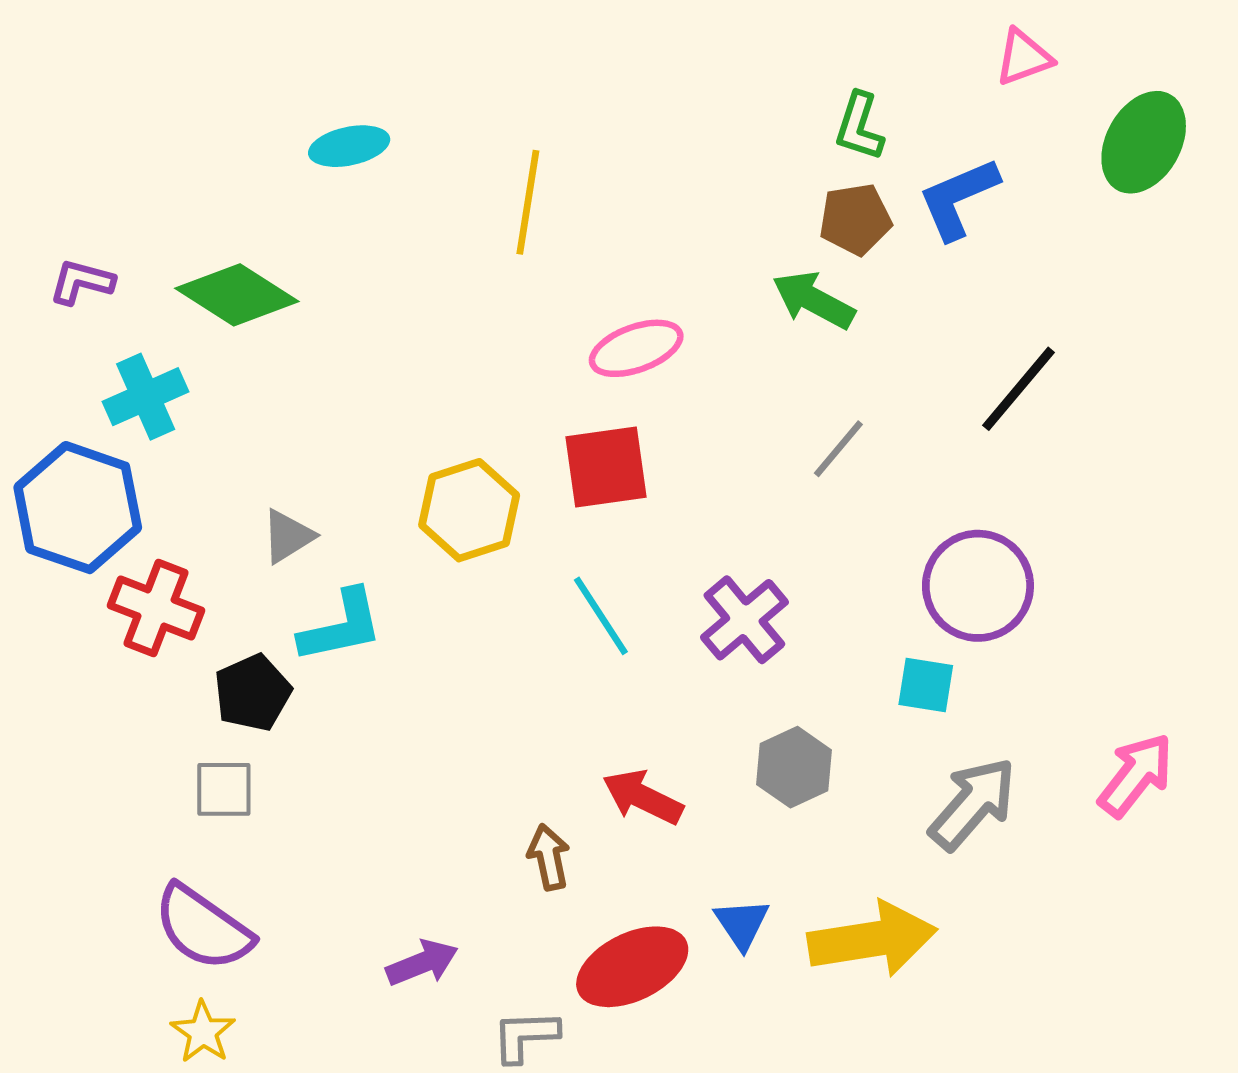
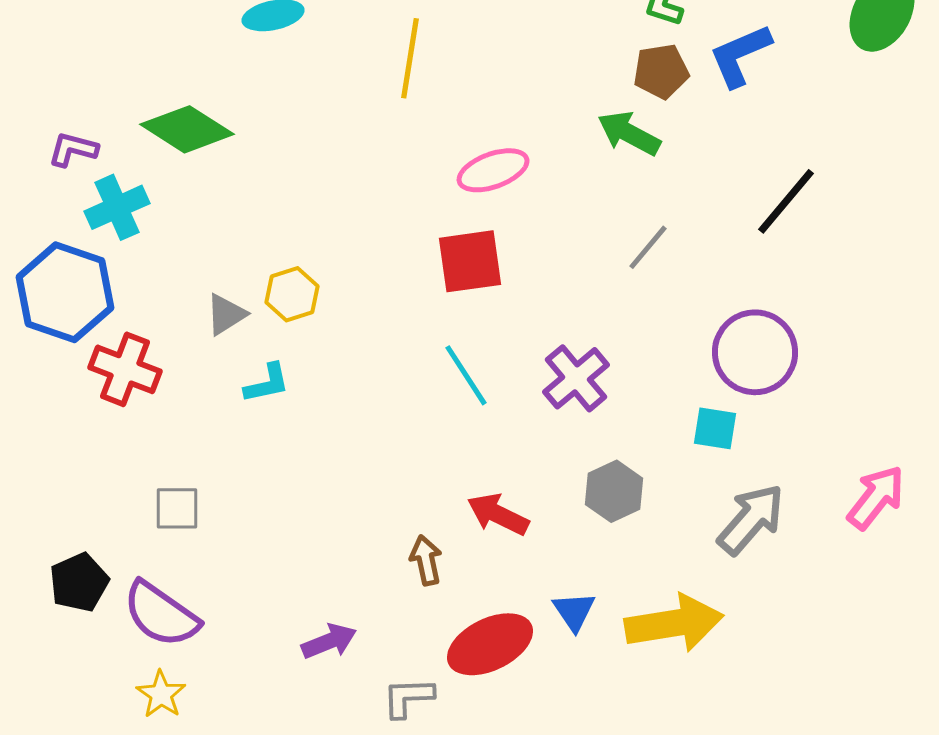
purple L-shape: (82, 282) -> (73, 149), moved
yellow hexagon: (469, 510) -> (292, 294), moved, size x0.7
cyan L-shape: (341, 626) -> (267, 383), size x0.7
black pentagon: (253, 693) -> (79, 582), moved

